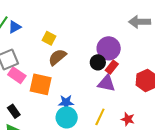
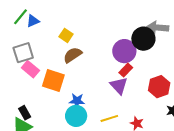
black circle: (98, 62) -> (143, 39), moved, size x1.5
purple triangle: (106, 83) -> (119, 86), turned 30
black rectangle: (14, 111) -> (25, 113), moved
yellow line: (100, 117) -> (109, 118), turned 42

